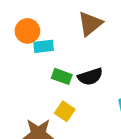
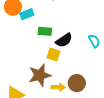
black semicircle: (90, 77) -> (64, 40), moved

